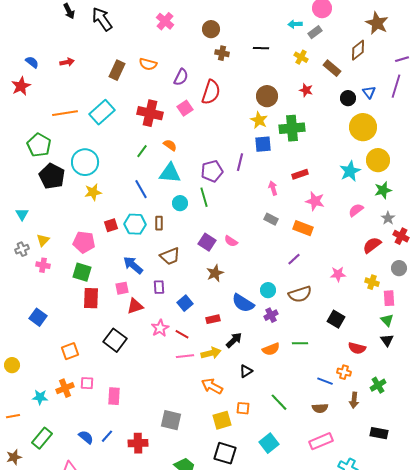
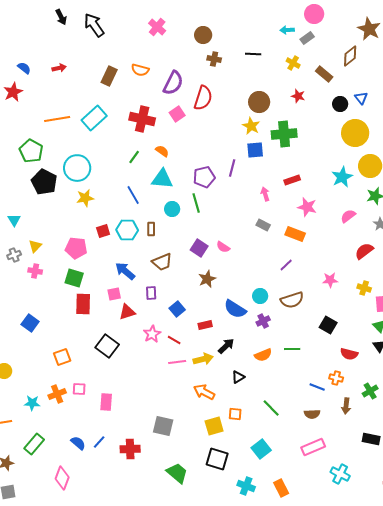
purple semicircle: (181, 77) -> (173, 83), size x1.4

